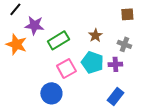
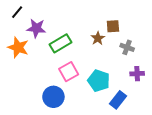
brown square: (127, 14) -> (113, 26), moved
cyan pentagon: (92, 62) -> (99, 81), moved
purple cross: (115, 64) -> (137, 74), moved

